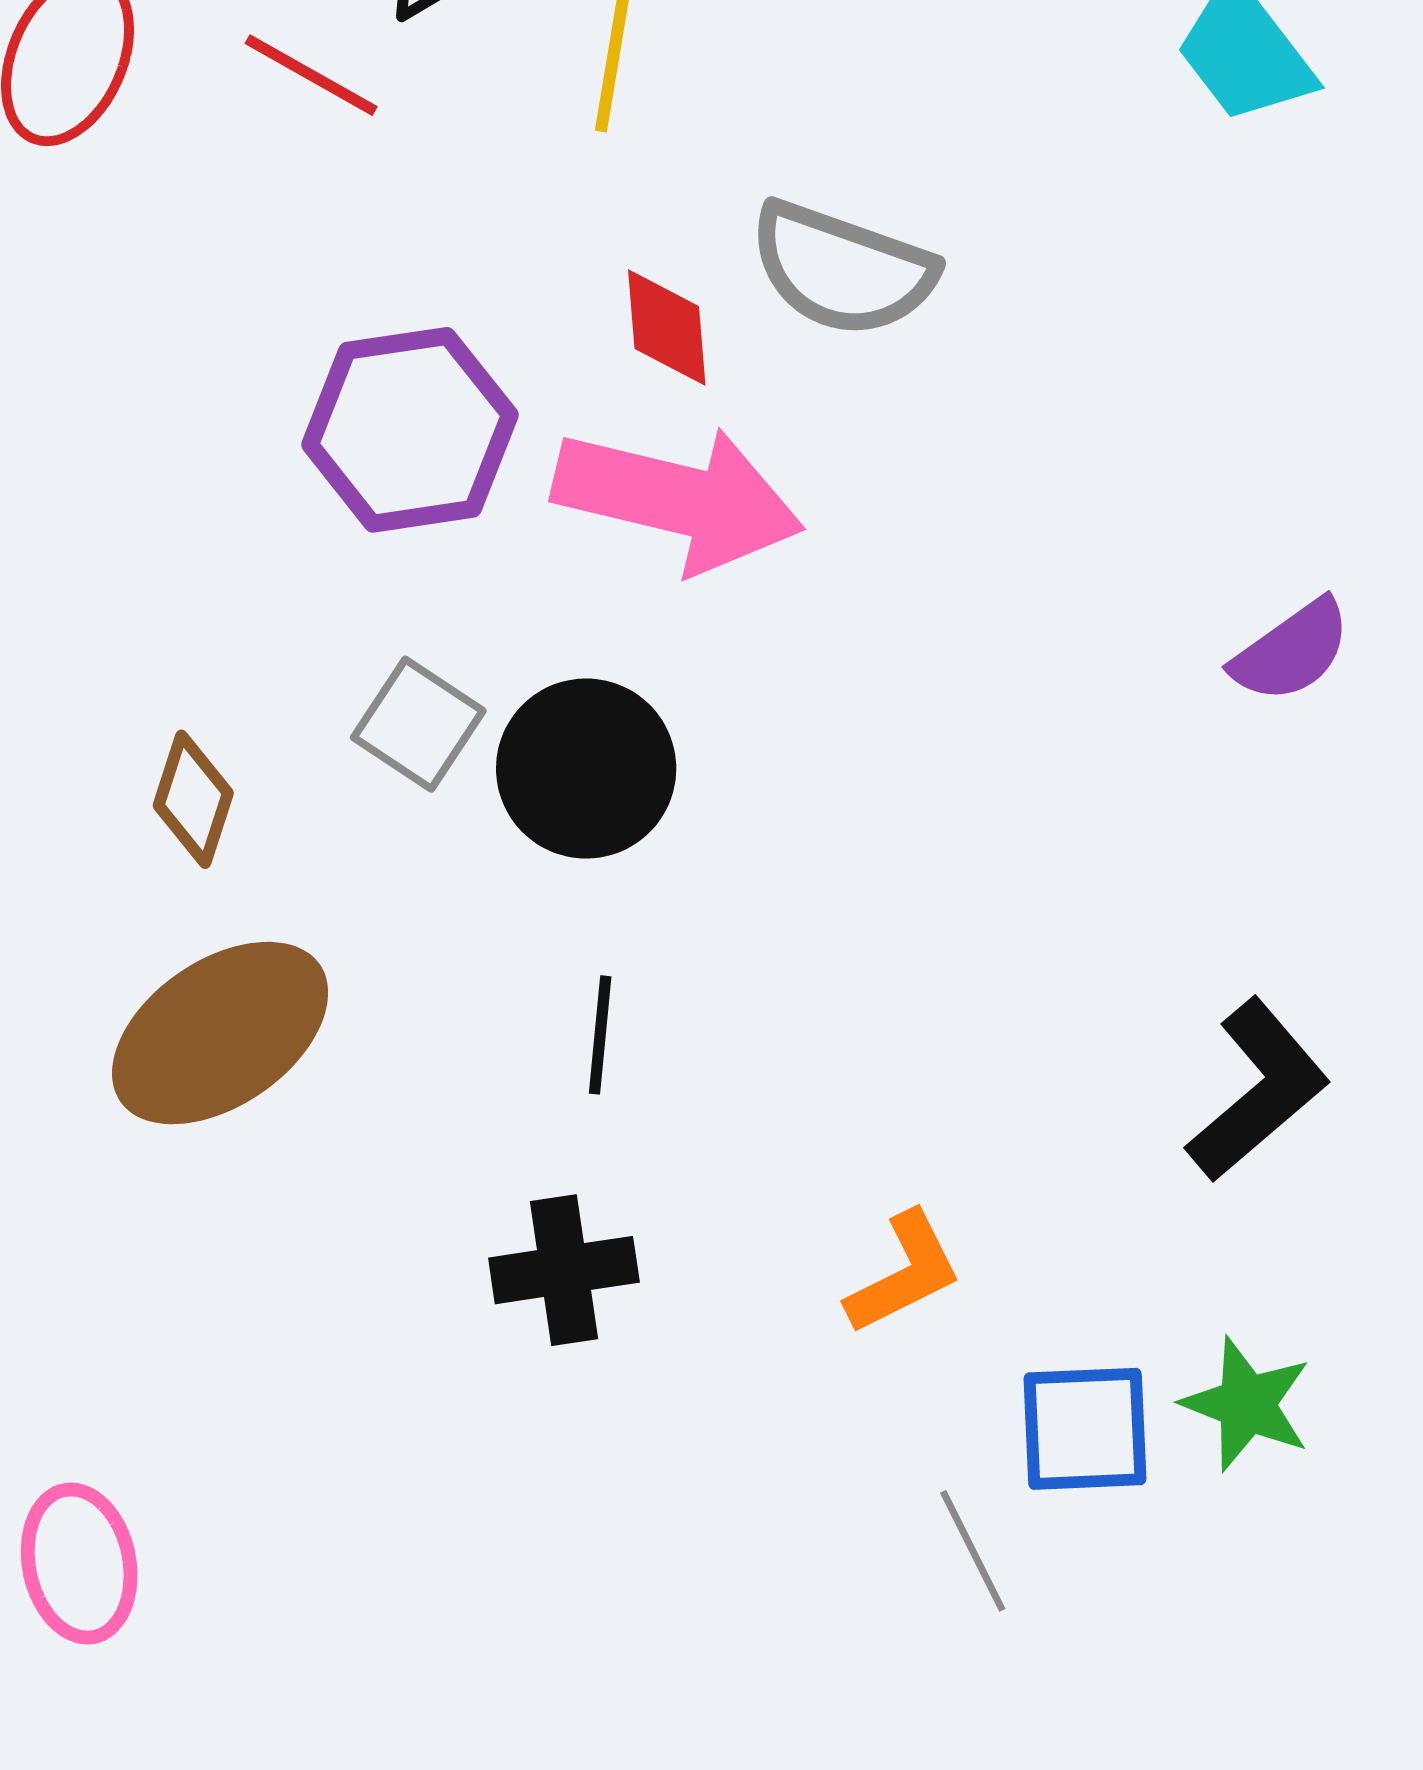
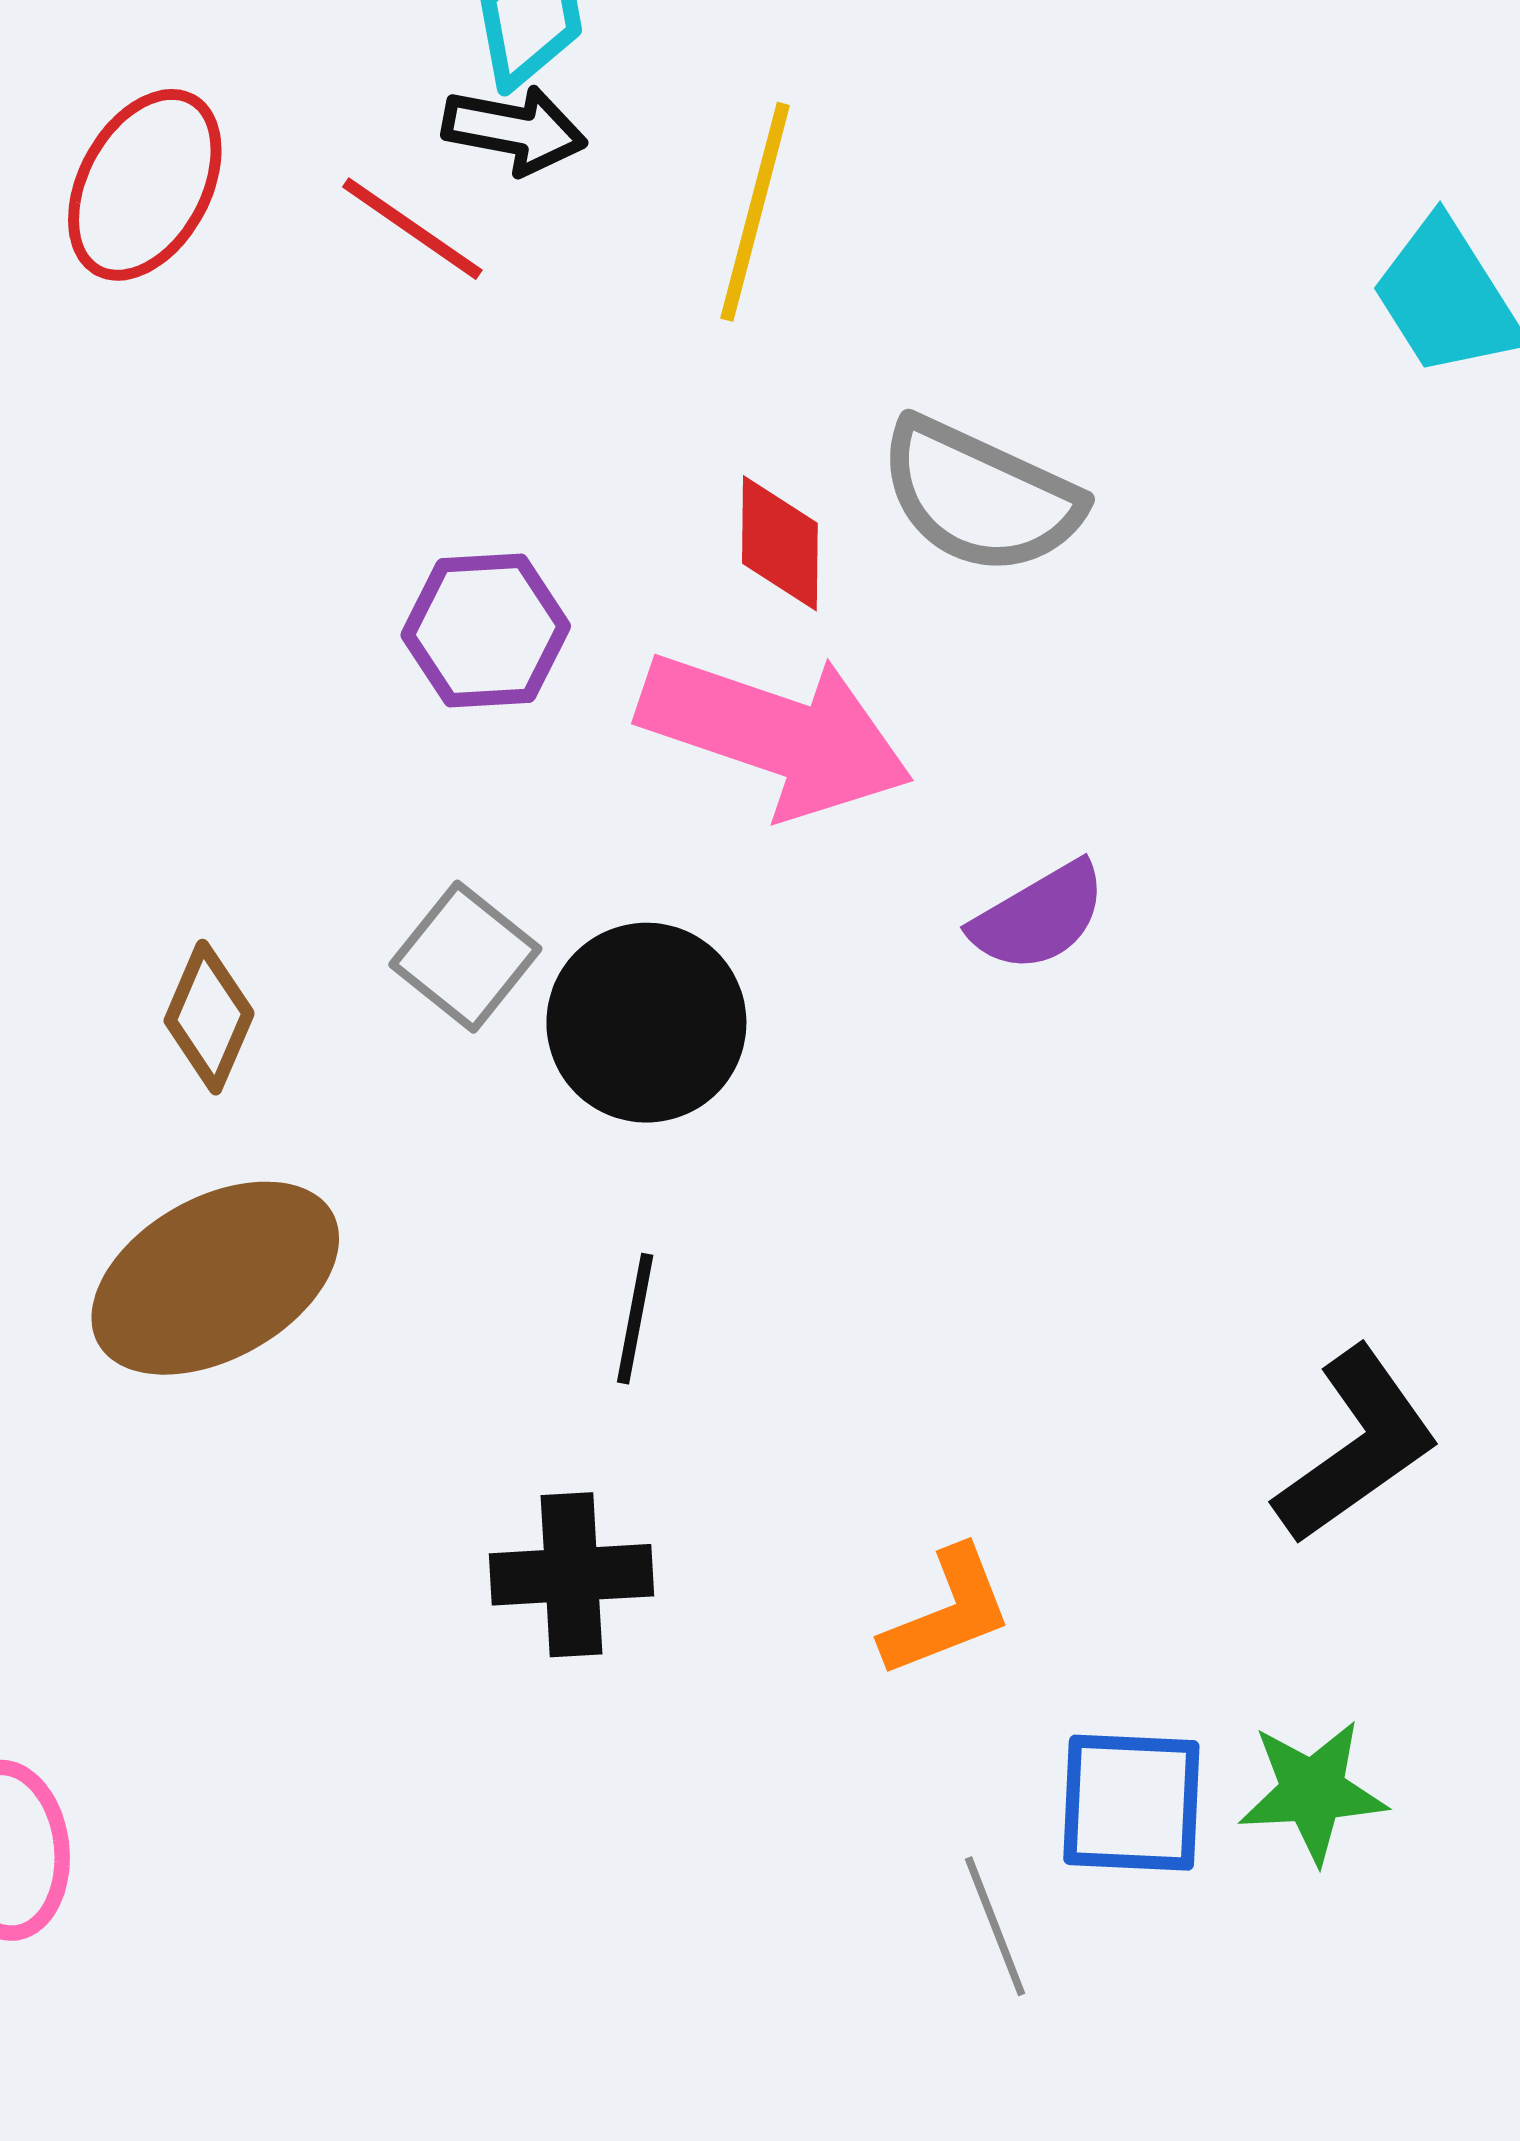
purple hexagon: (410, 430) -> (486, 631), size x0.7
purple semicircle: (1291, 651) -> (1039, 917), moved
green star: (1247, 1404) -> (1313, 1791), turned -30

